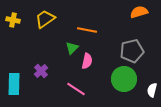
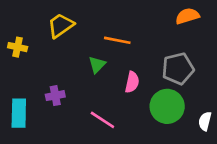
yellow cross: (13, 20) -> (18, 47), moved
pink semicircle: (87, 61) -> (132, 82), moved
purple cross: (41, 71) -> (55, 96), turned 32

